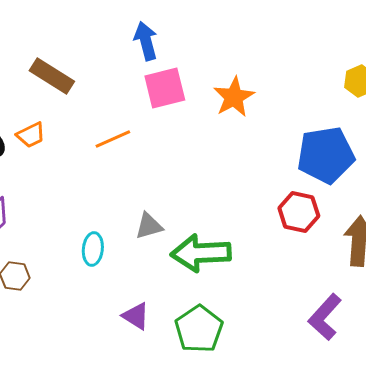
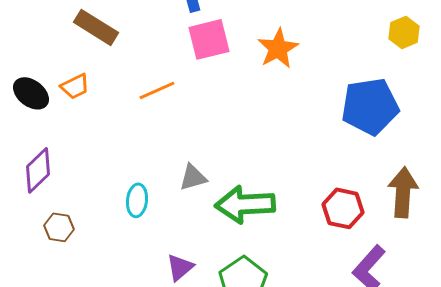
red hexagon: (299, 212) -> (343, 208), moved
purple triangle: (136, 316) -> (180, 267), turned 48

